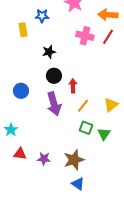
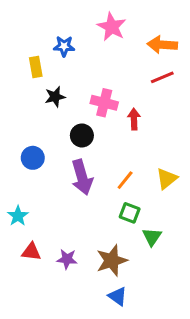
pink cross: (85, 36) -> (104, 103), moved
red line: (108, 37) -> (162, 77), turned 35
black star: (49, 52) -> (55, 97), moved
red arrow: (73, 86) -> (134, 119), moved
green triangle: (104, 134) -> (152, 237), moved

